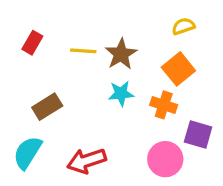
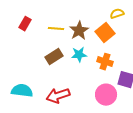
orange square: (178, 69) -> (105, 33), moved
brown rectangle: (47, 107) -> (54, 57), moved
cyan semicircle: (27, 153) -> (22, 91), turned 65

